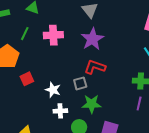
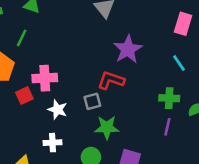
pink cross: (53, 35) -> (45, 78), moved
purple star: (92, 39) -> (128, 49), moved
white cross: (60, 111) -> (52, 143), moved

